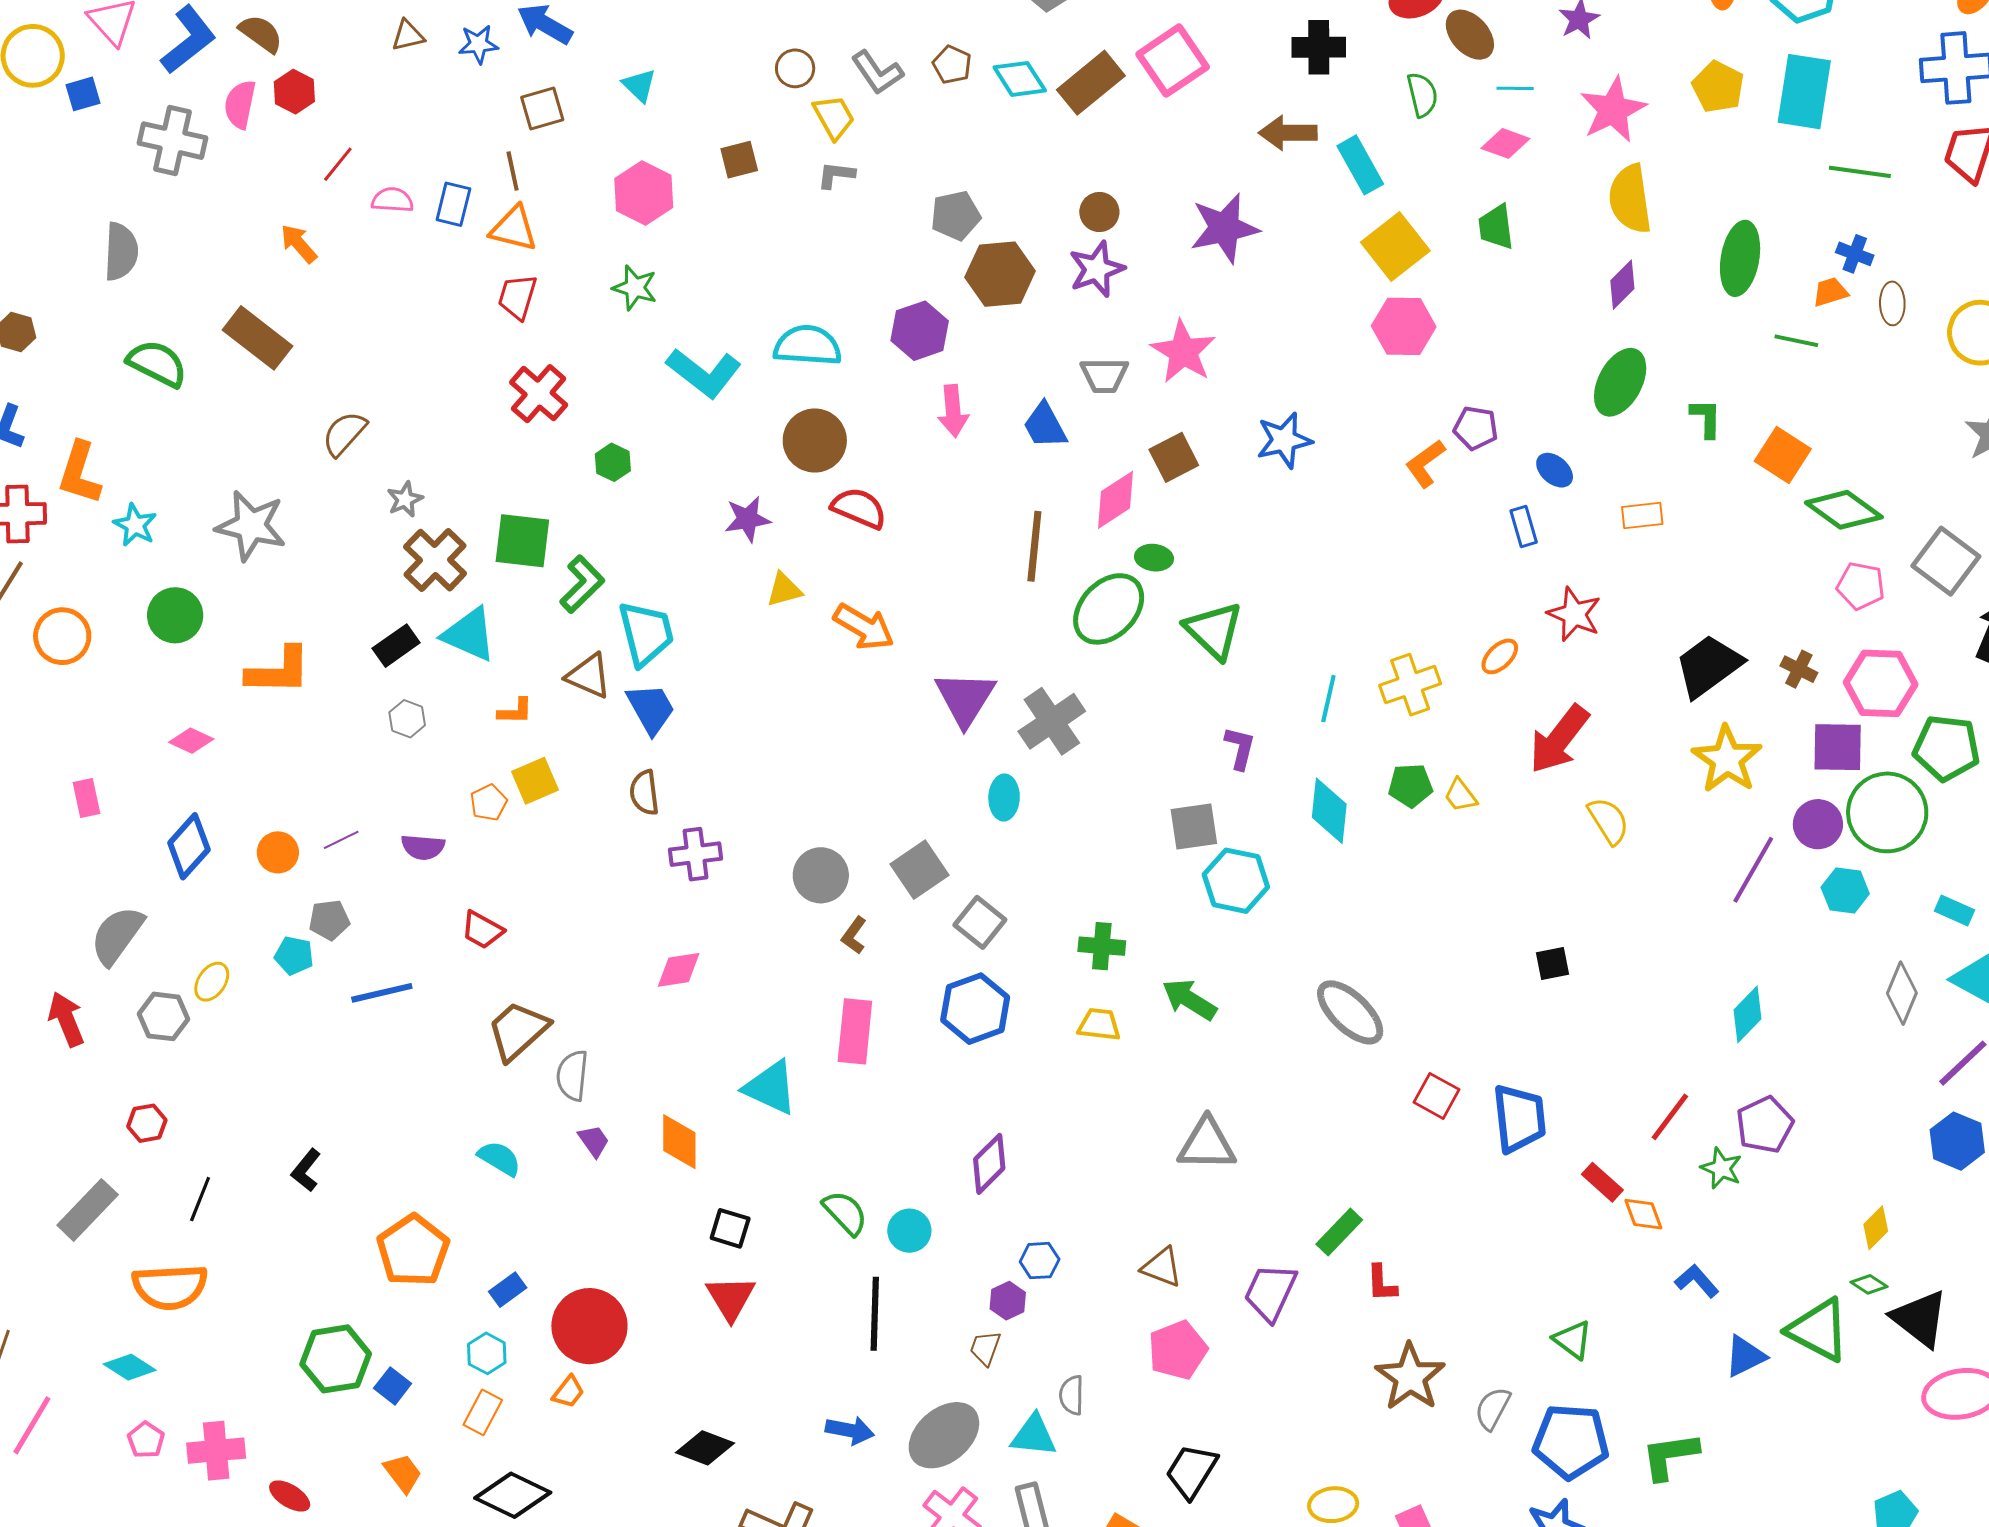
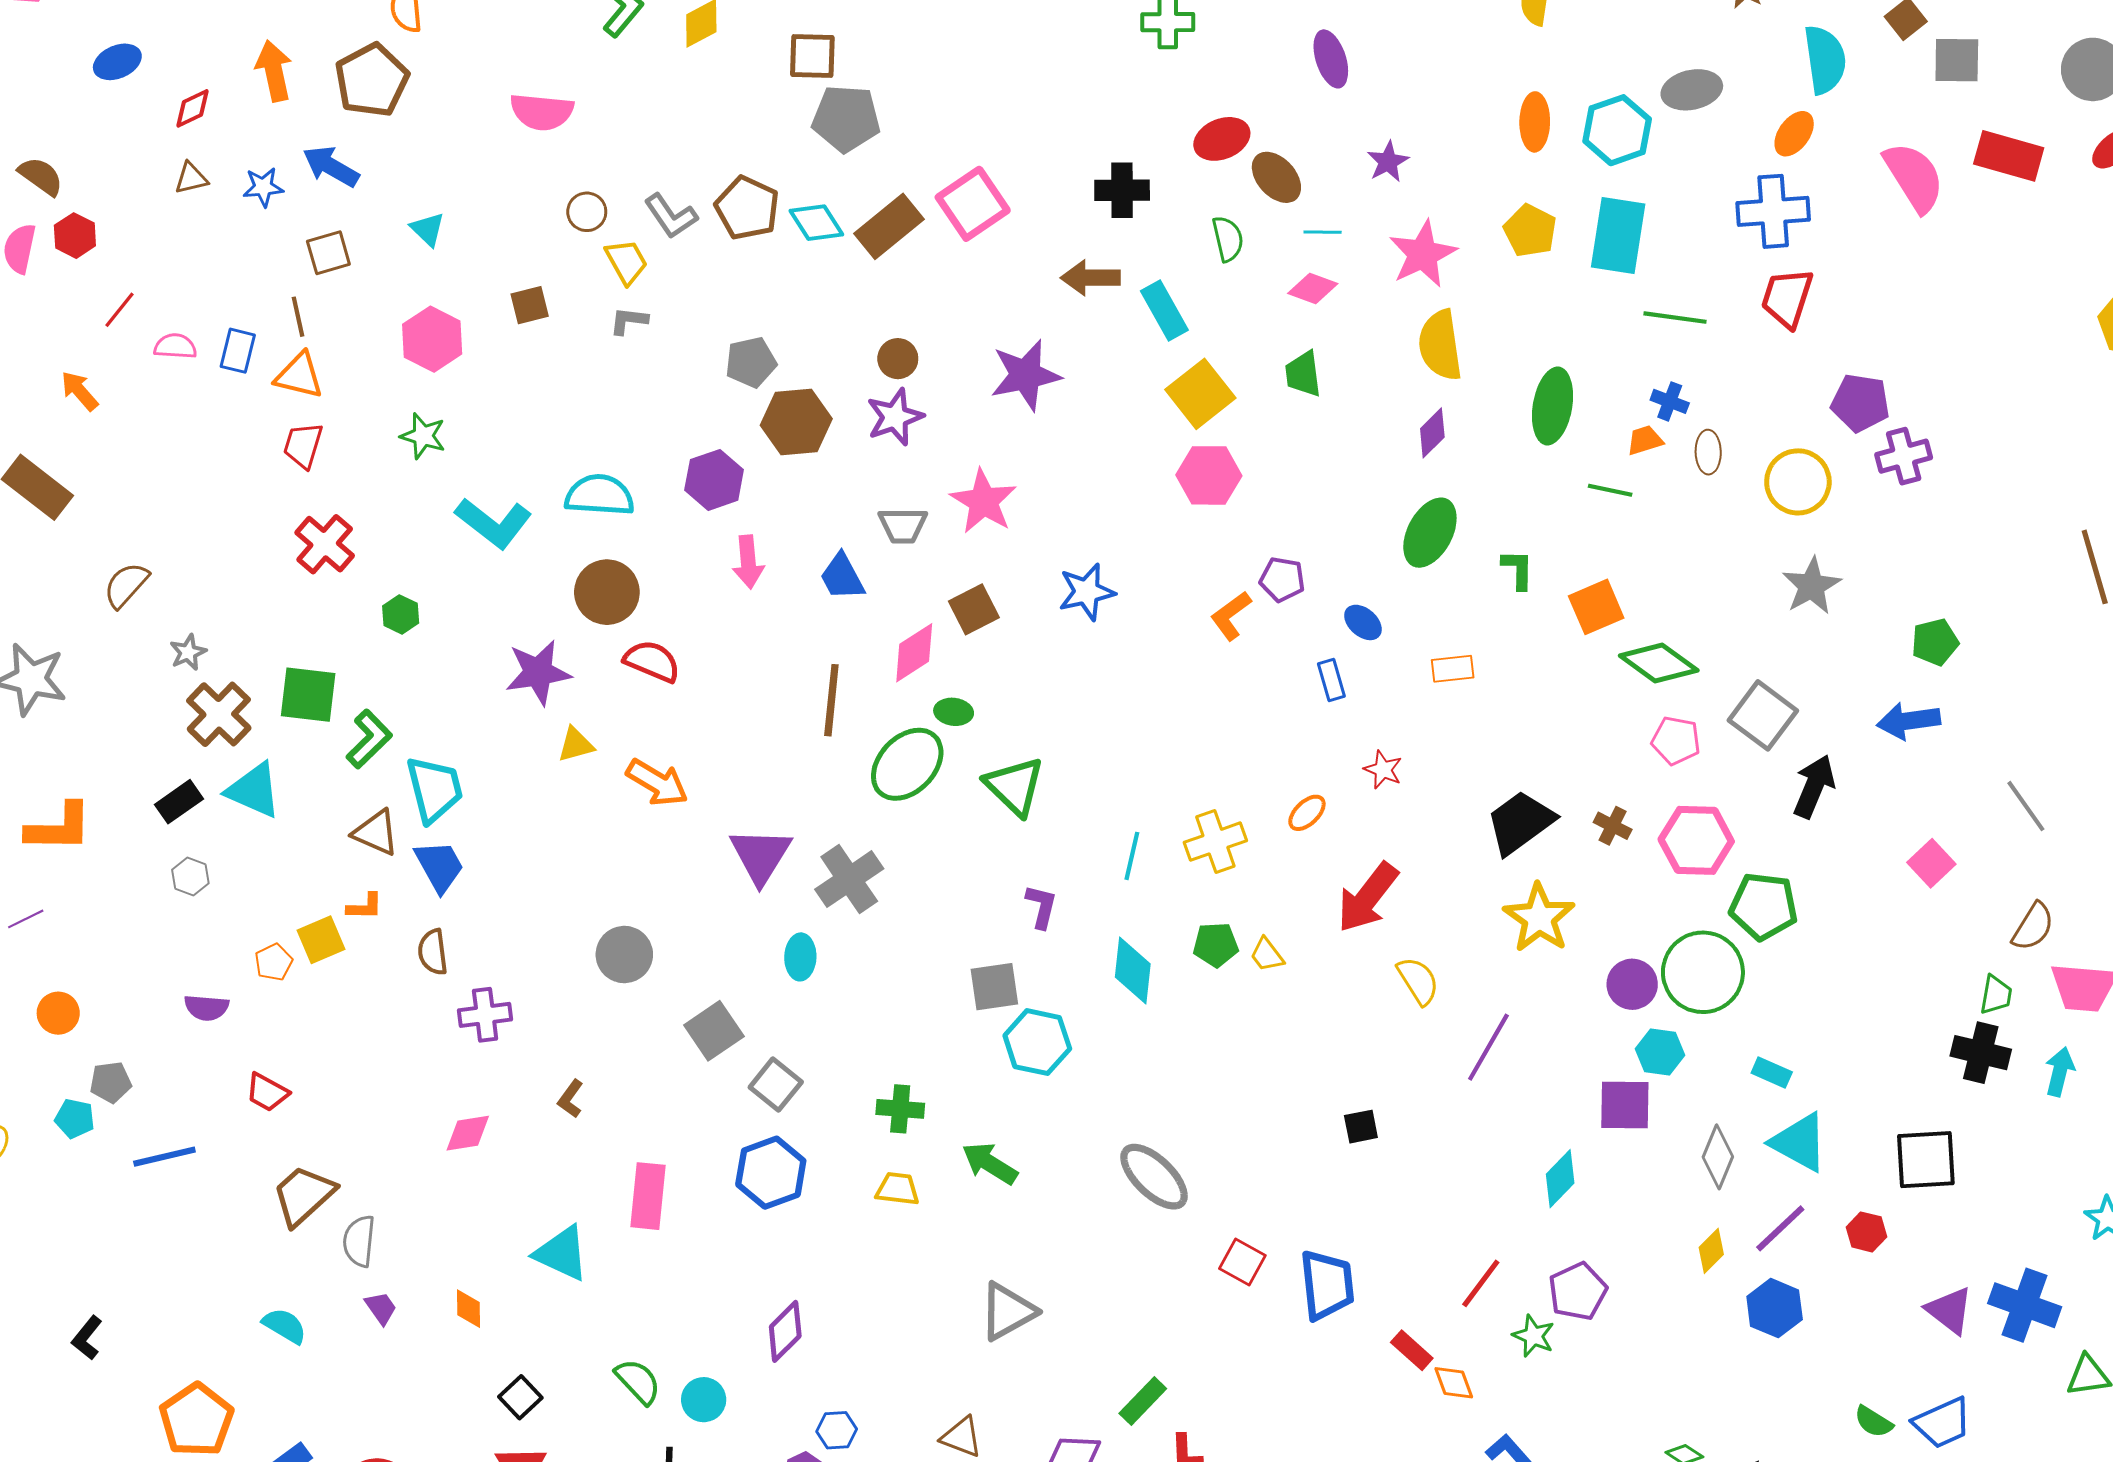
brown pentagon: (952, 65) -> (747, 208), size x1.6
orange square: (1783, 455) -> (1596, 607), turned 34
purple star: (747, 519) -> (538, 672), size x1.4
red star: (1574, 614) -> (1383, 770), size x0.7
orange L-shape: (515, 711) -> (365, 907), moved
purple square: (1838, 747) -> (1625, 1105), moved
purple line: (341, 840) -> (26, 919), moved
purple line: (1753, 870) -> (1488, 1047), moved
gray circle: (821, 875) -> (624, 955), moved
brown L-shape: (854, 935) -> (571, 1099), moved
orange diamond: (679, 1142) -> (469, 1309), size x0.7
gray triangle: (1207, 1144) -> (1008, 1311), turned -30
black square: (730, 1228) -> (520, 1397), turned 30
yellow diamond: (1876, 1228) -> (1711, 1251), moved

